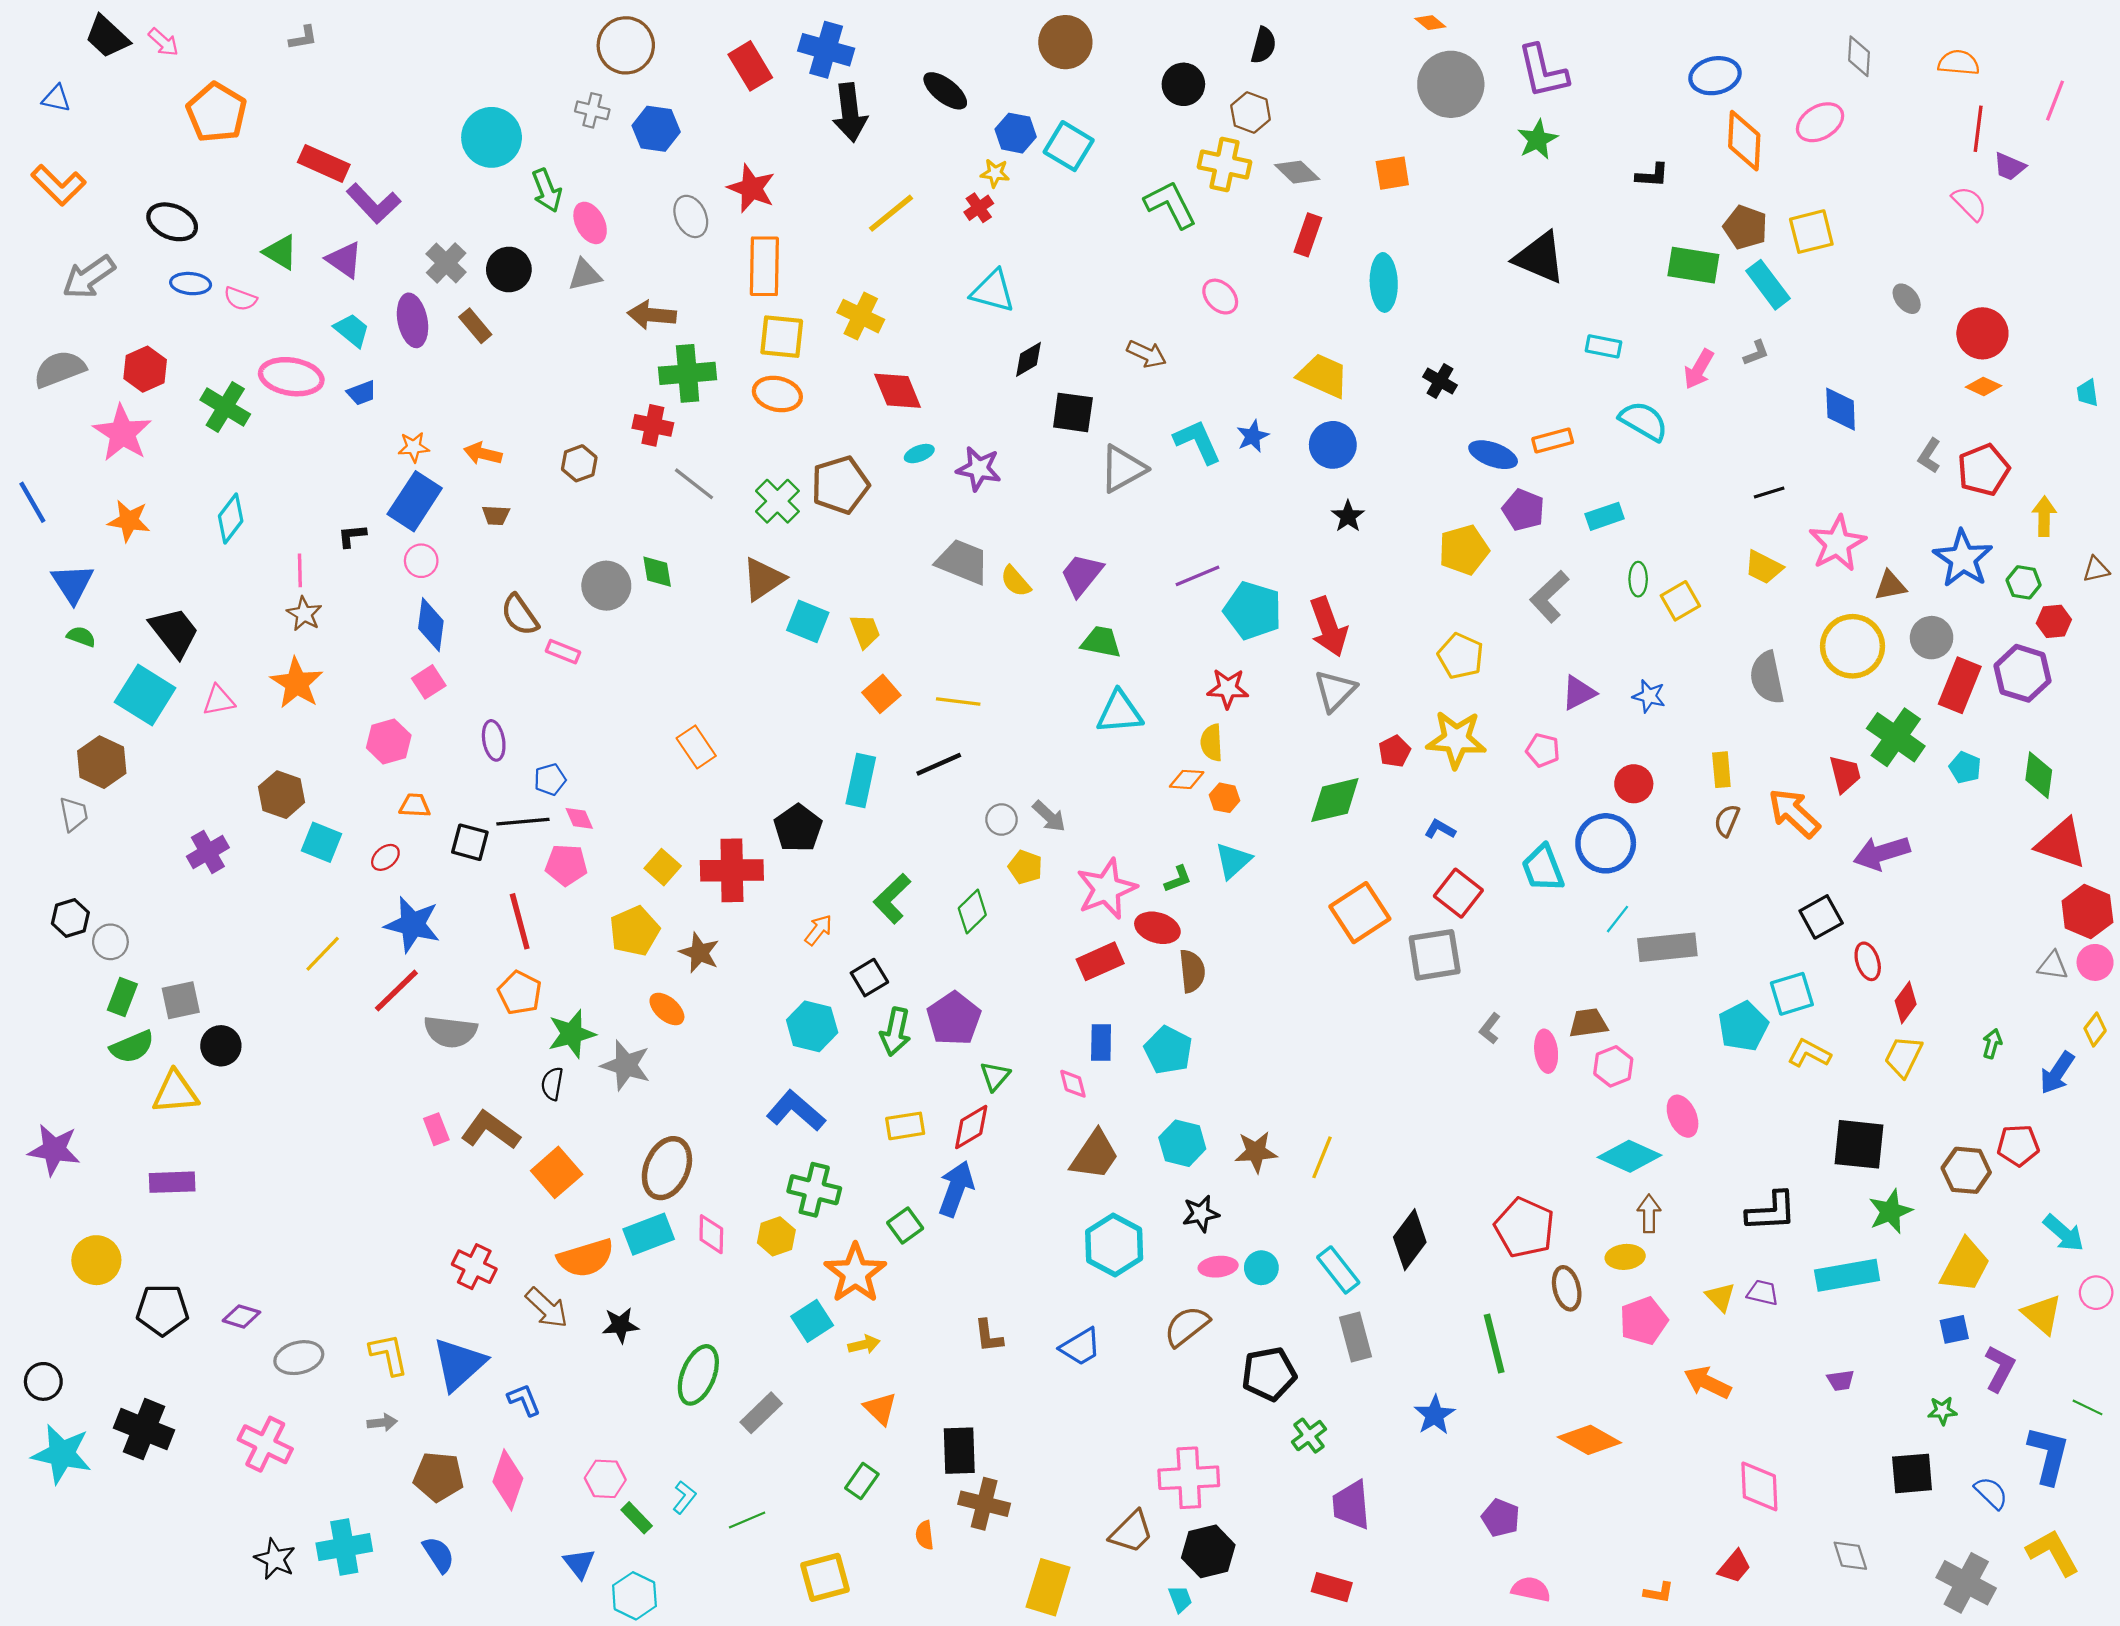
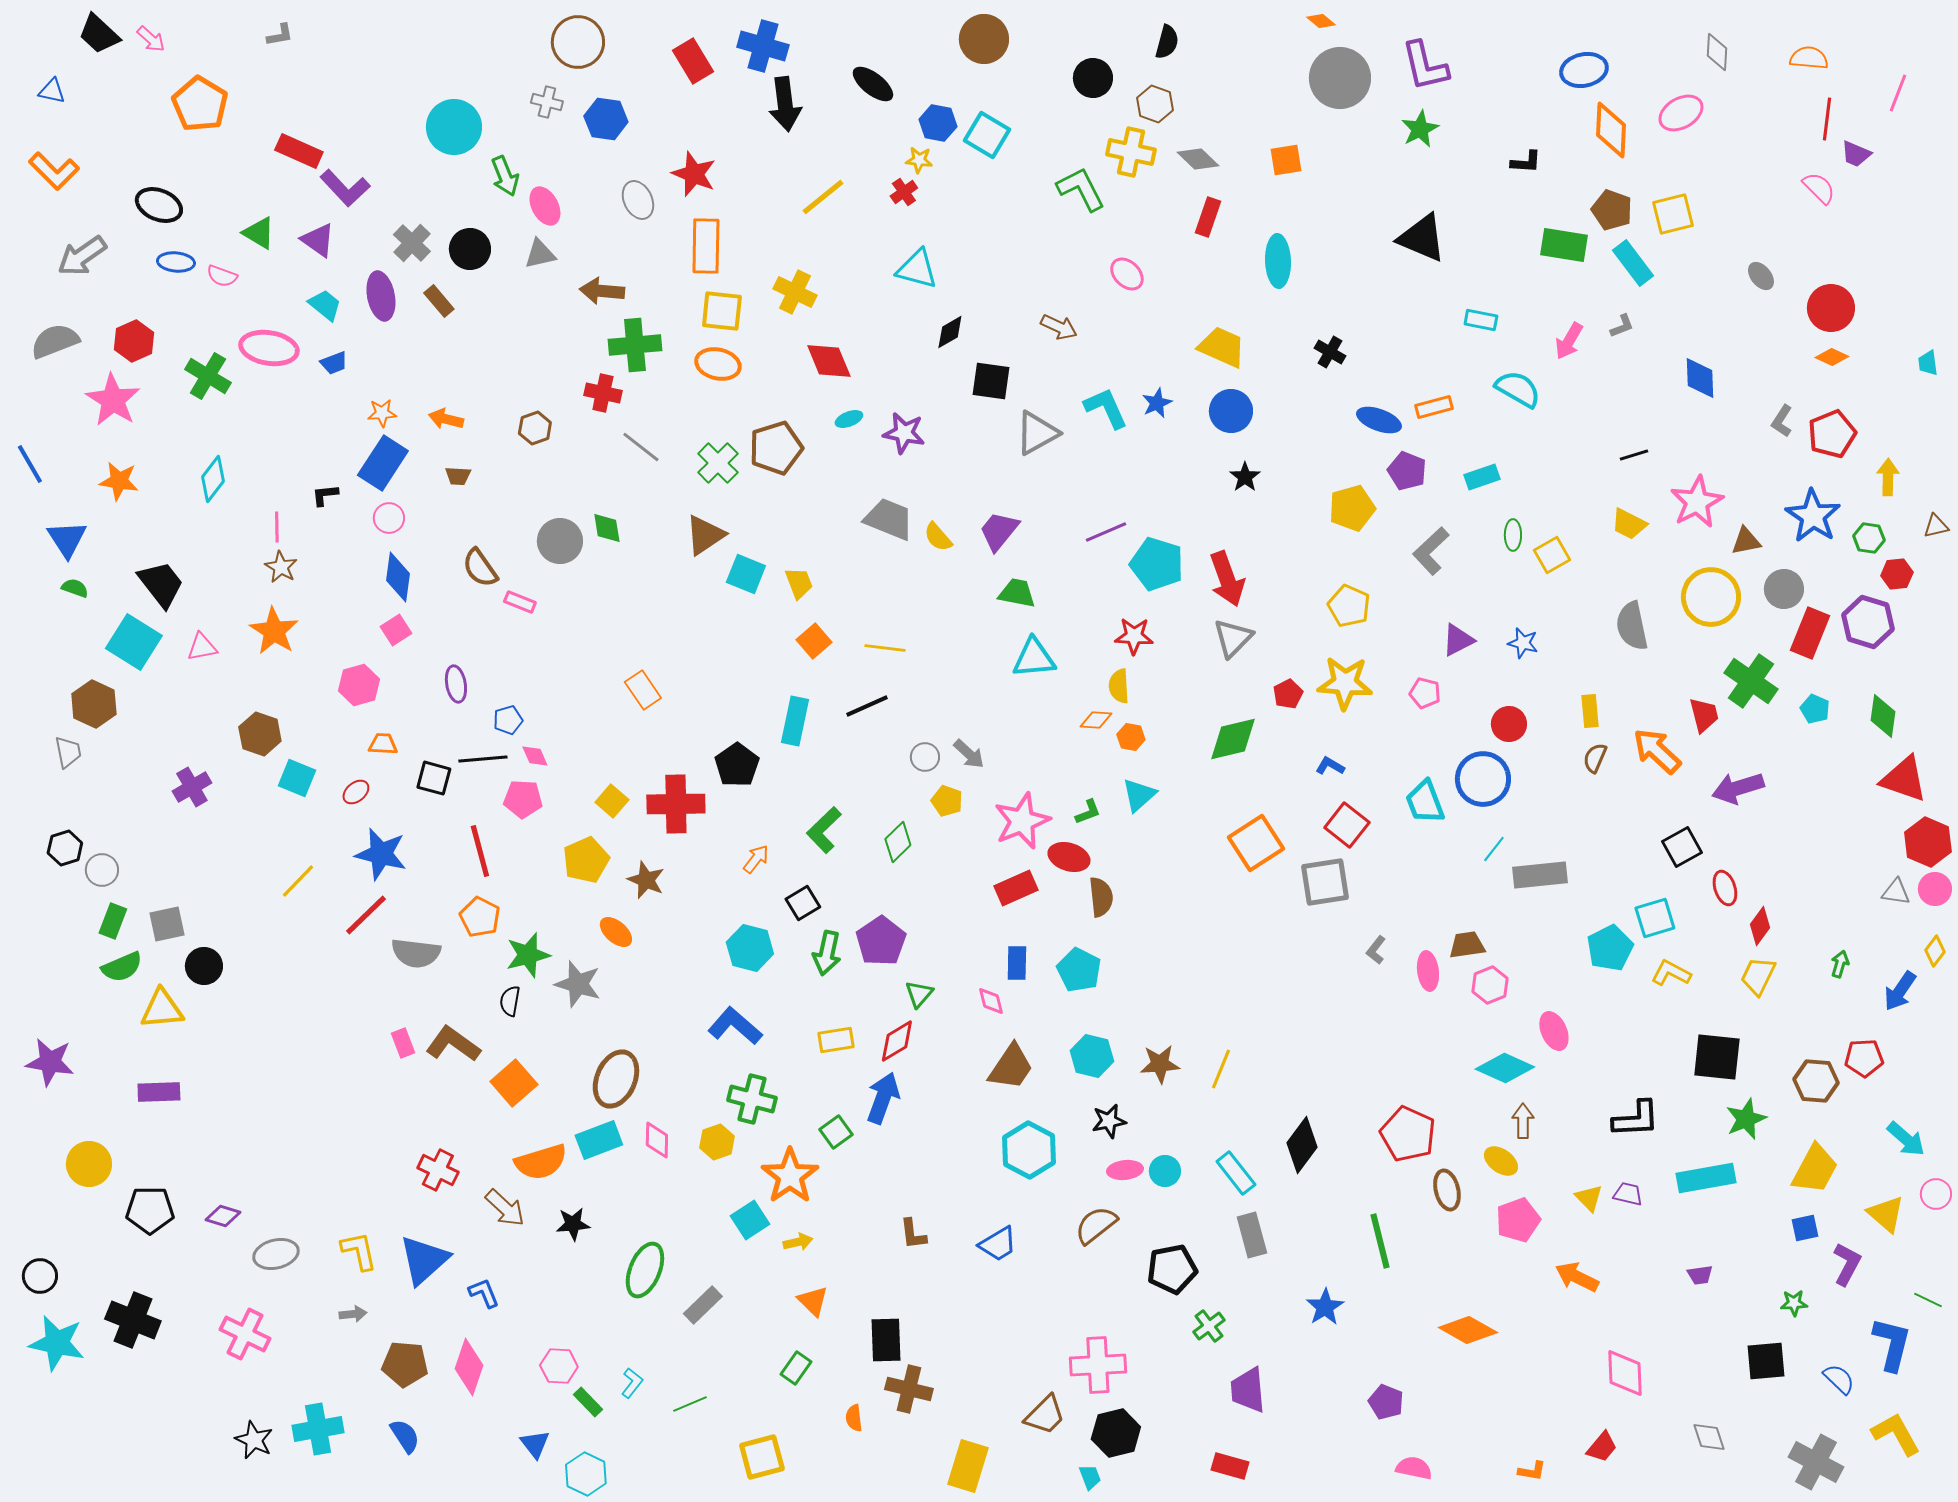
yellow ellipse: (1625, 1257) -> (1501, 1161), turned 40

